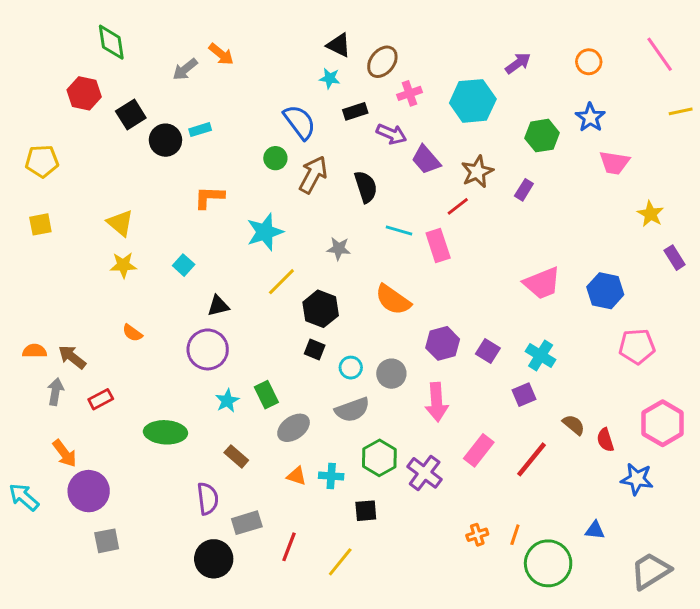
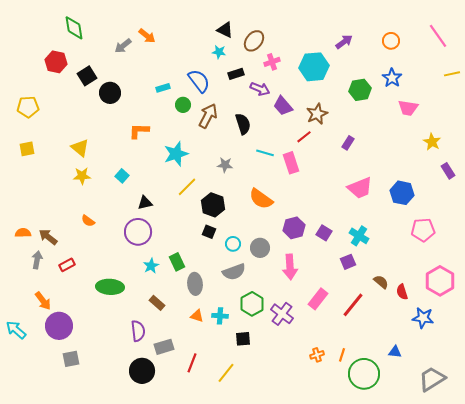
cyan rectangle: (200, 130) -> (163, 88), moved
purple rectangle: (524, 190) -> (348, 143), moved
gray ellipse: (294, 428) -> (195, 284), turned -60

